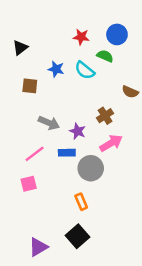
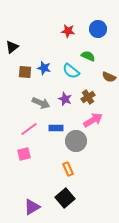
black triangle: (20, 48) -> (12, 47), moved
green semicircle: (105, 56) -> (88, 56), moved
blue star: (56, 69) -> (44, 68), moved
cyan semicircle: (85, 70) -> (71, 71), moved
purple star: (78, 131) -> (65, 99), moved

